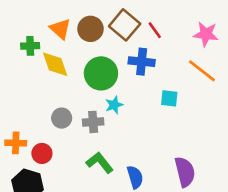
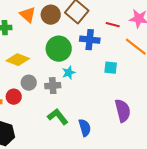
red line: (155, 30) -> (113, 25), moved, turned -40
yellow diamond: (55, 64) -> (18, 60), moved, turned -50
red circle: (42, 153) -> (14, 97), moved
purple semicircle: (185, 172) -> (123, 111), moved

